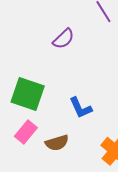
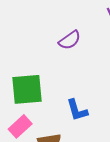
green square: (28, 94) -> (27, 89), turned -32

